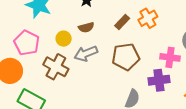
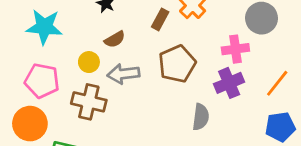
gray arrow: (86, 54) -> (123, 74), turned 30

